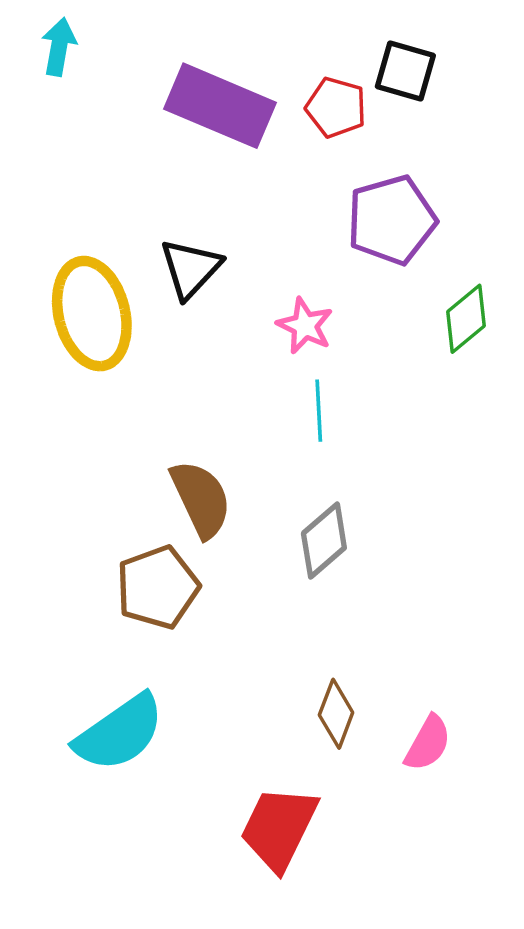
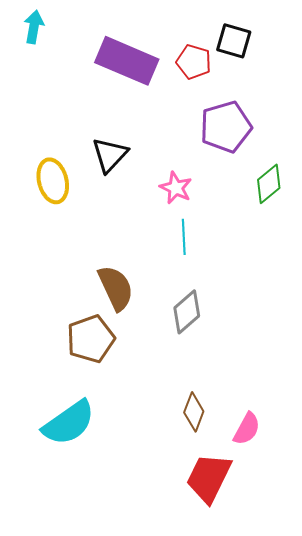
yellow ellipse: (92, 314) -> (53, 181), size x0.7
red trapezoid: (279, 828) -> (209, 478), moved

